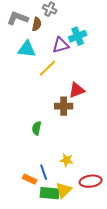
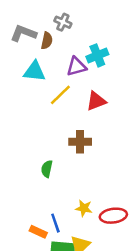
red triangle: (77, 90) -> (96, 101), moved
red ellipse: (91, 181) -> (113, 216), moved

